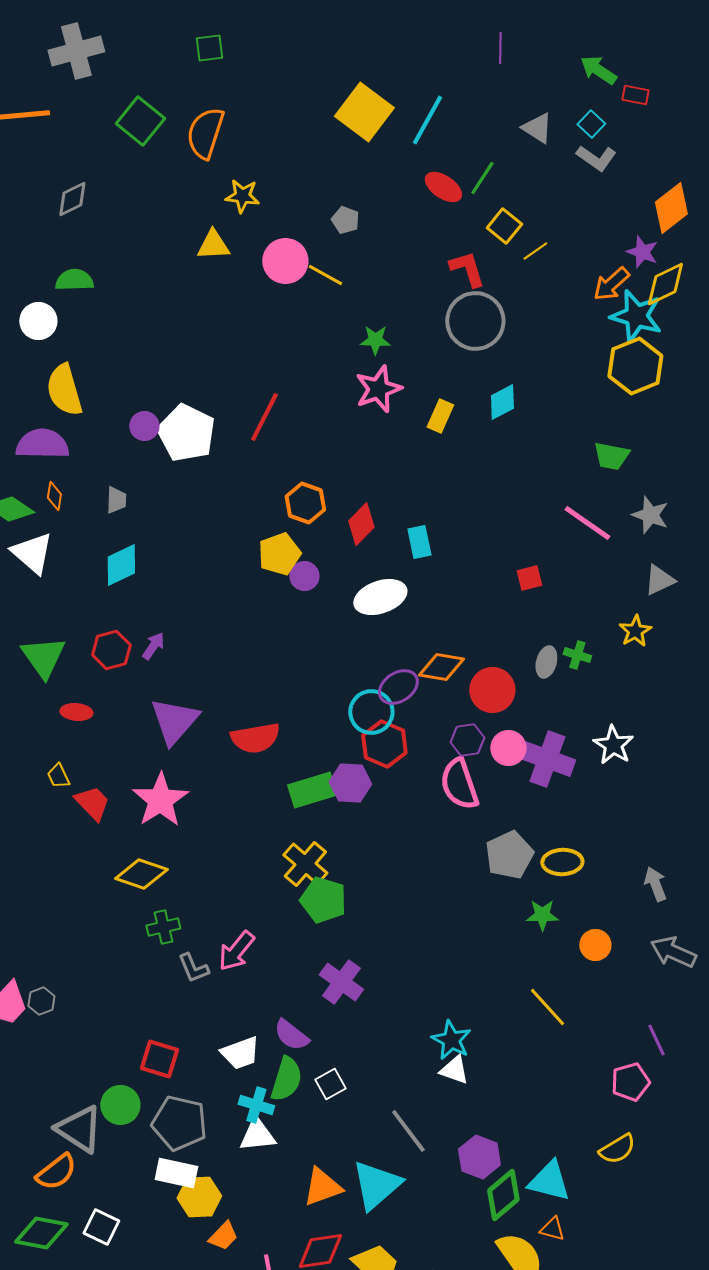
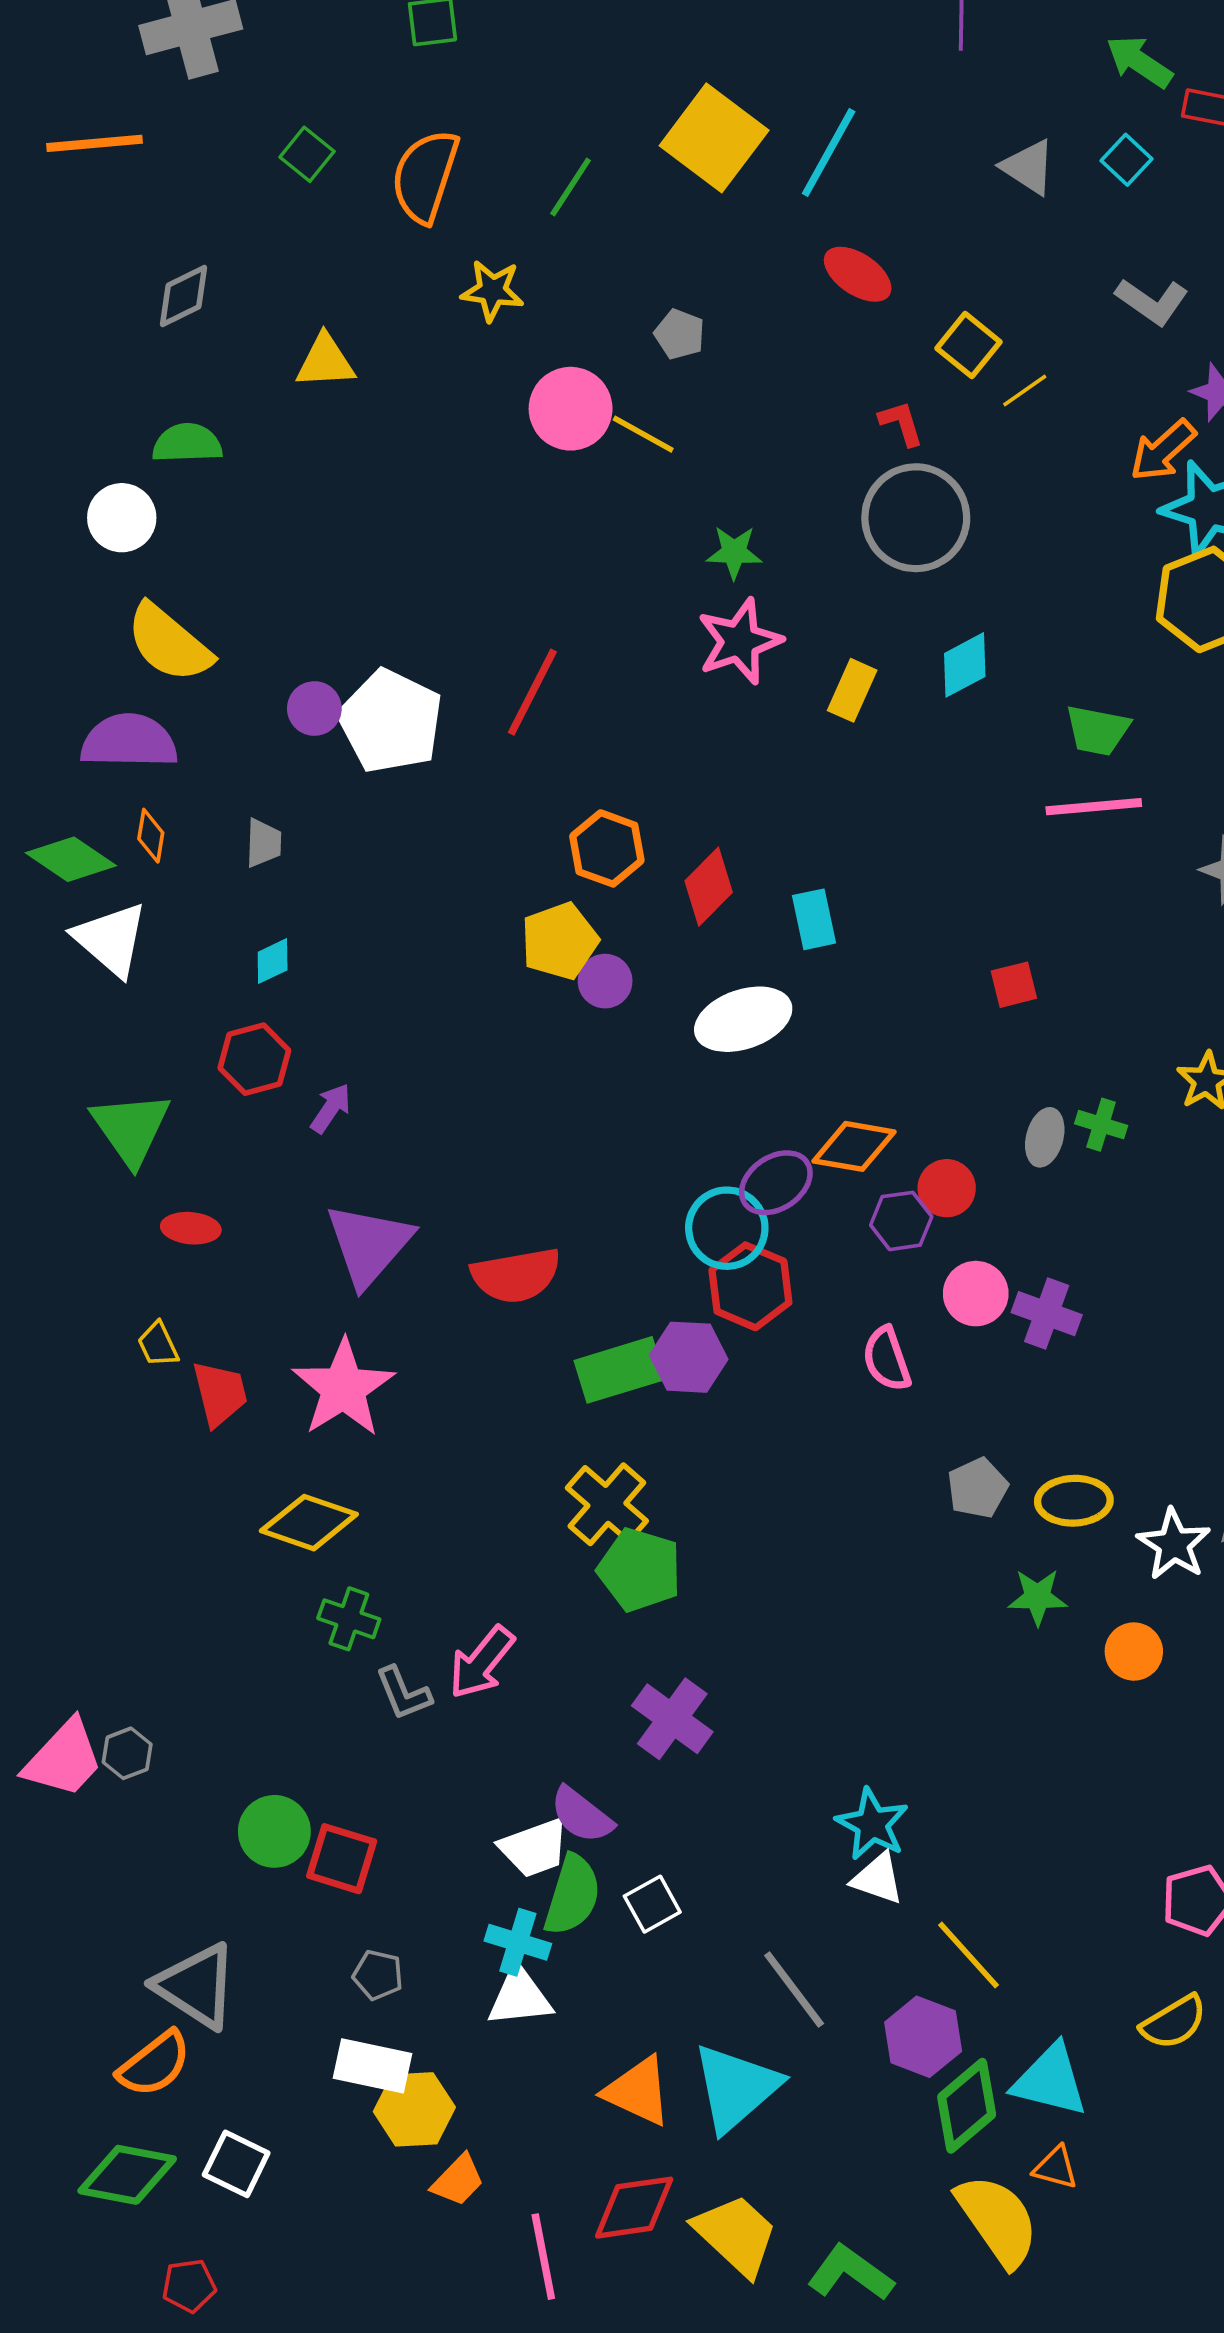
green square: (140, 121) -> (307, 154), size x0.6
gray L-shape: (596, 158) -> (1152, 301), moved
green line: (482, 178) -> (571, 187), moved
yellow triangle: (213, 245) -> (325, 361), moved
red L-shape: (467, 269) -> (901, 423), size x0.7
yellow semicircle: (64, 390) -> (169, 643), turned -34
green trapezoid: (611, 456) -> (1097, 730), moved
pink line: (587, 523) -> (1094, 807), moved, turned -40
cyan diamond: (121, 565) -> (273, 961), size x0.6
red hexagon: (111, 650) -> (254, 1059), moved
red circle: (492, 690) -> (947, 1188), size x0.7
purple hexagon: (467, 740) -> (901, 1221), moved
white star: (613, 745) -> (1174, 1544), moved
purple cross: (547, 759) -> (1047, 1314), size x0.7
pink semicircle: (459, 784) -> (887, 1359), size x0.7
red trapezoid: (92, 803) -> (220, 1394), turned 30
gray pentagon: (509, 855) -> (978, 1488), size x0.7
green cross: (163, 927) -> (349, 1619), turned 32
yellow line: (547, 1007) -> (968, 1955), moved
white trapezoid: (240, 1053) -> (534, 1848), moved
green circle: (120, 1105) -> (274, 1831), moved
gray pentagon: (179, 1123) -> (378, 1975), size x0.5
orange triangle: (322, 1187) -> (638, 2091), turned 45

